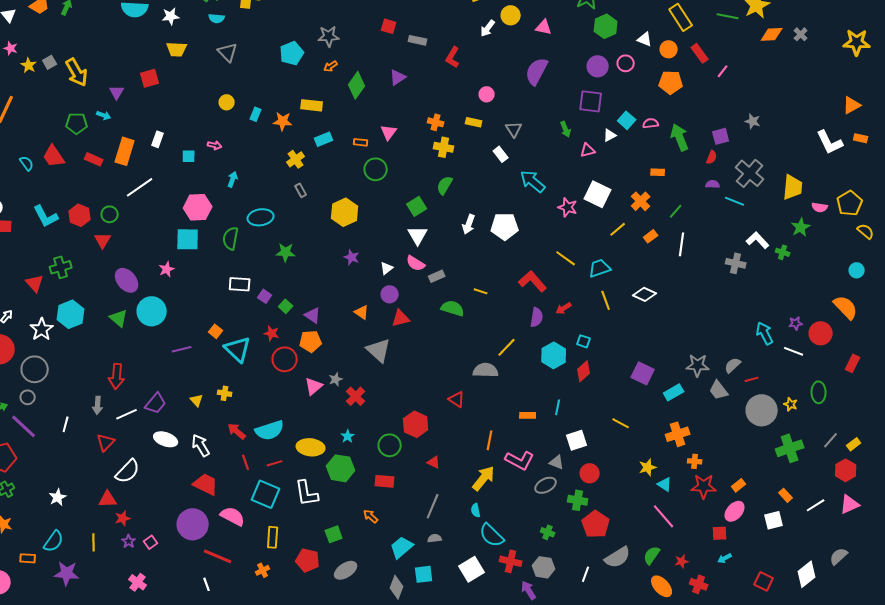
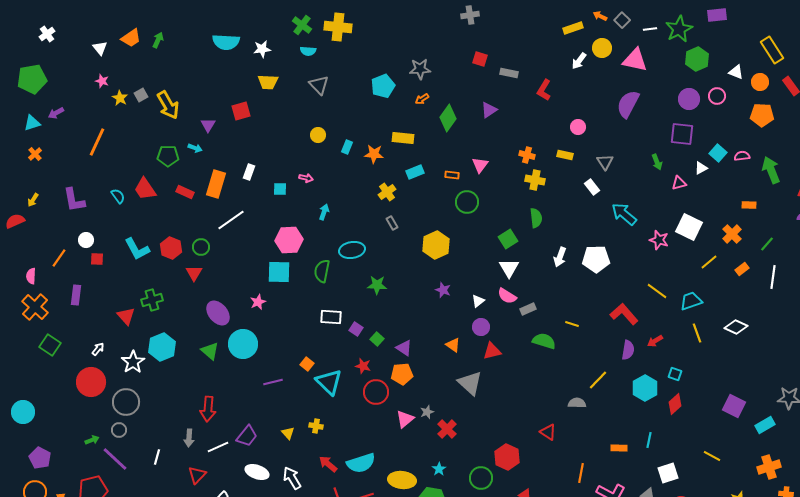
pink triangle: (544, 27) -> (635, 60), size x1.5
green semicircle: (445, 185) -> (536, 218), turned 144
gray semicircle: (486, 370) -> (577, 403), size x0.7

